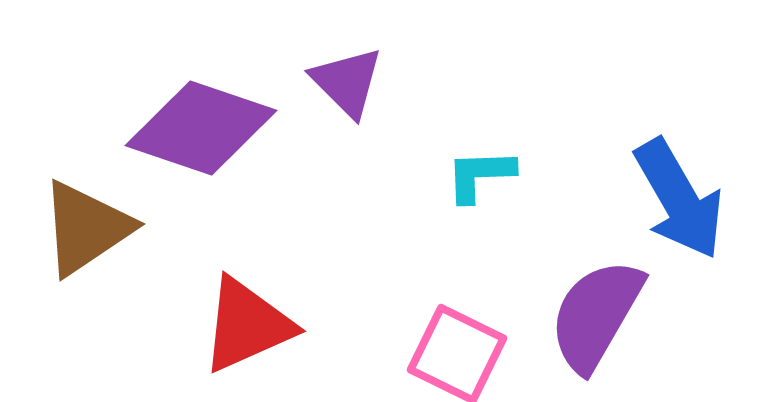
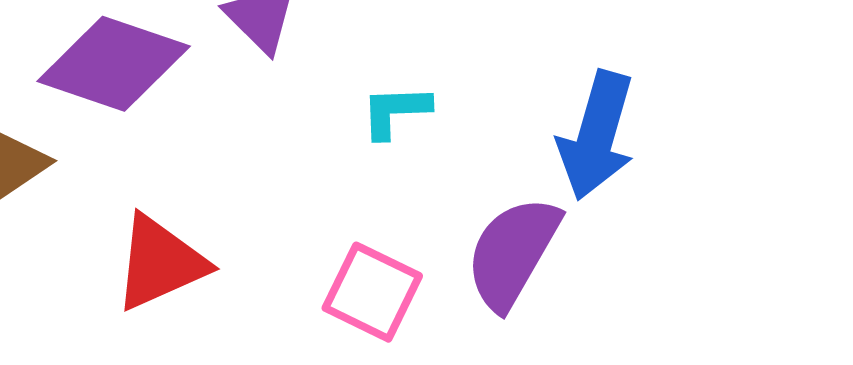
blue arrow: (679, 199) -> (597, 135), turned 46

